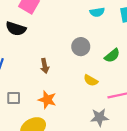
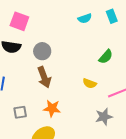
gray circle: (81, 47) -> (42, 51), moved
brown arrow: (45, 66) -> (44, 77), size x1.5

